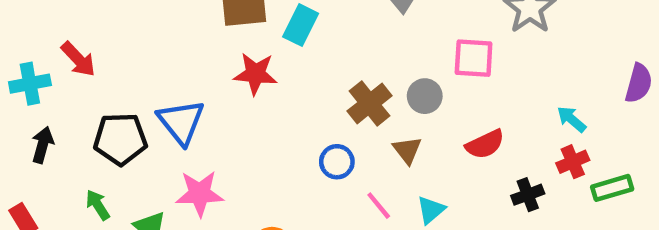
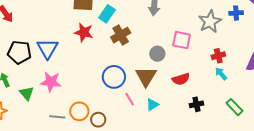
brown cross: (370, 103) -> (121, 35), moved
brown triangle: (407, 150) -> (146, 76), size x1.6
blue circle: (337, 162) -> (114, 77), size x1.5
red cross: (573, 162) -> (218, 56), moved
green rectangle: (612, 188) -> (234, 107), turned 54

